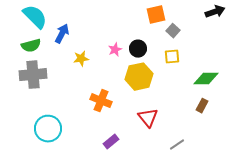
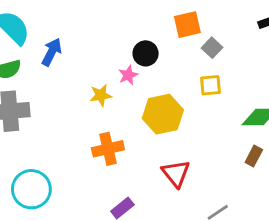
black circle: (138, 49) -> (146, 53), moved
yellow star: (81, 59) -> (101, 95), moved
orange cross: (101, 101) -> (108, 149), turned -35

